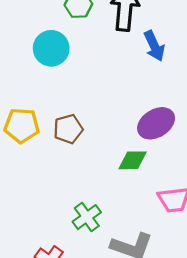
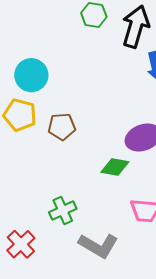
cyan circle: (51, 48) -> (31, 75), moved

